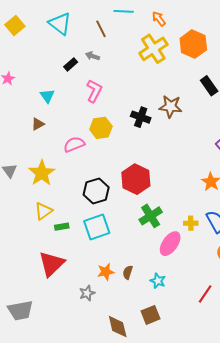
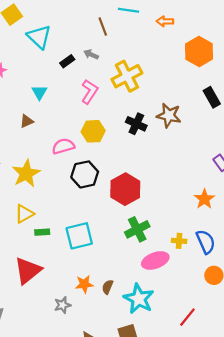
orange arrow: (159, 19) -> (165, 21), turned -56
cyan triangle: (60, 24) -> (39, 37), moved
yellow cross: (153, 49) -> (127, 76), moved
black hexagon: (96, 191) -> (85, 174), moved
pink ellipse: (170, 244) -> (155, 260), turned 30
cyan star: (158, 281) -> (139, 299), size x1.8

